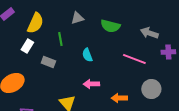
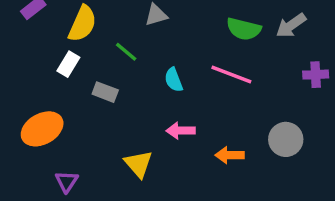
green semicircle: (110, 26) -> (244, 29), moved
gray arrow: (149, 33) -> (291, 25), moved, turned -54
green line: (60, 39) -> (126, 52), turned -40
pink line: (134, 59) -> (231, 75), moved

